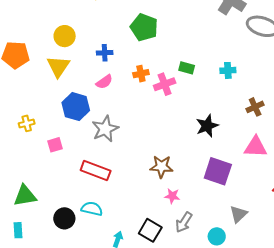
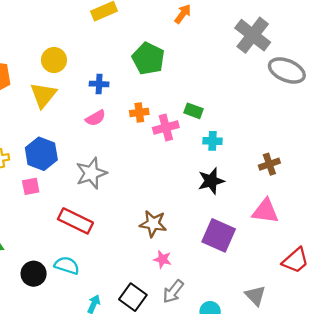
cyan cross: (228, 70) -> (213, 141), moved
blue hexagon: (76, 107) -> (41, 154), moved
gray triangle: (238, 214) -> (255, 296), moved, turned -36

